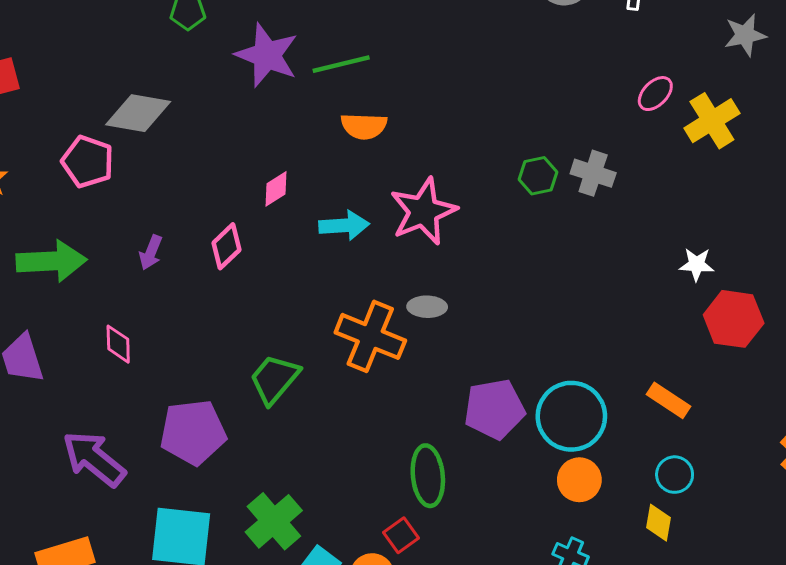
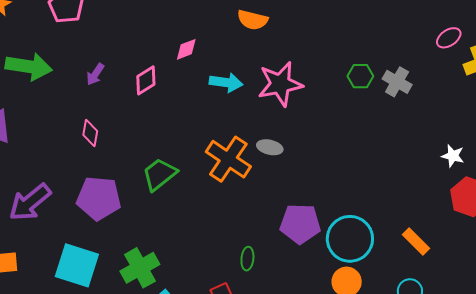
pink diamond: (118, 344) -> (90, 133), moved
purple arrow: (94, 459) -> (30, 202), turned -90
green ellipse: (428, 476) -> (247, 259), size x0.6

